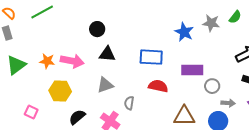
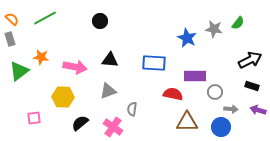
black circle: (97, 29) -> (100, 21), moved
orange star: (47, 61) -> (41, 57), moved
red semicircle: (158, 86) -> (173, 94), moved
pink square: (31, 112) -> (34, 118), turned -32

